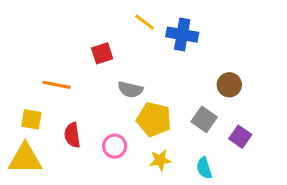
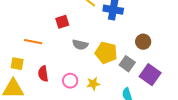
yellow pentagon: (154, 119) -> (106, 53), moved
purple square: (240, 137) -> (150, 75), size x1.5
yellow star: (160, 160) -> (93, 84), moved

